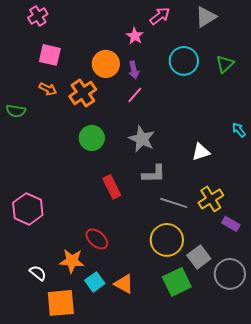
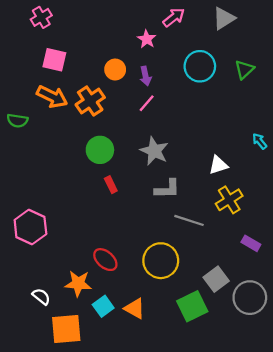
orange circle: (106, 64) -> (115, 70), size x0.7
orange arrow: (48, 89) -> (52, 97), size x1.6
red rectangle: (112, 187) -> (111, 185), moved, size x0.7
yellow cross: (211, 199) -> (229, 200), moved
yellow circle: (167, 240) -> (161, 261), moved

